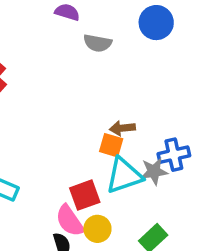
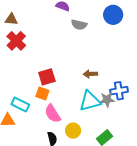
orange square: (111, 145) -> (42, 94), moved
red square: (85, 195) -> (47, 77), moved
pink semicircle: (70, 221) -> (53, 114), moved

